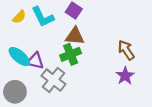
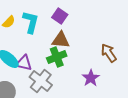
cyan L-shape: (43, 17) -> (31, 22), turned -140
purple star: (125, 76) -> (91, 78), moved

